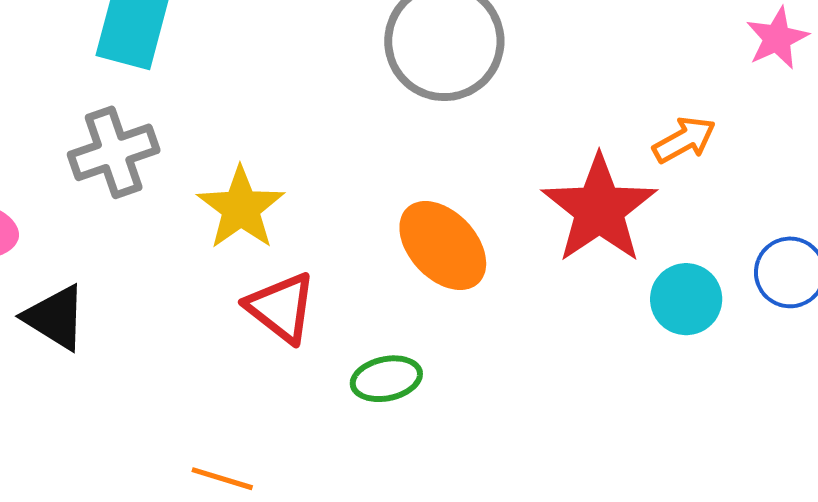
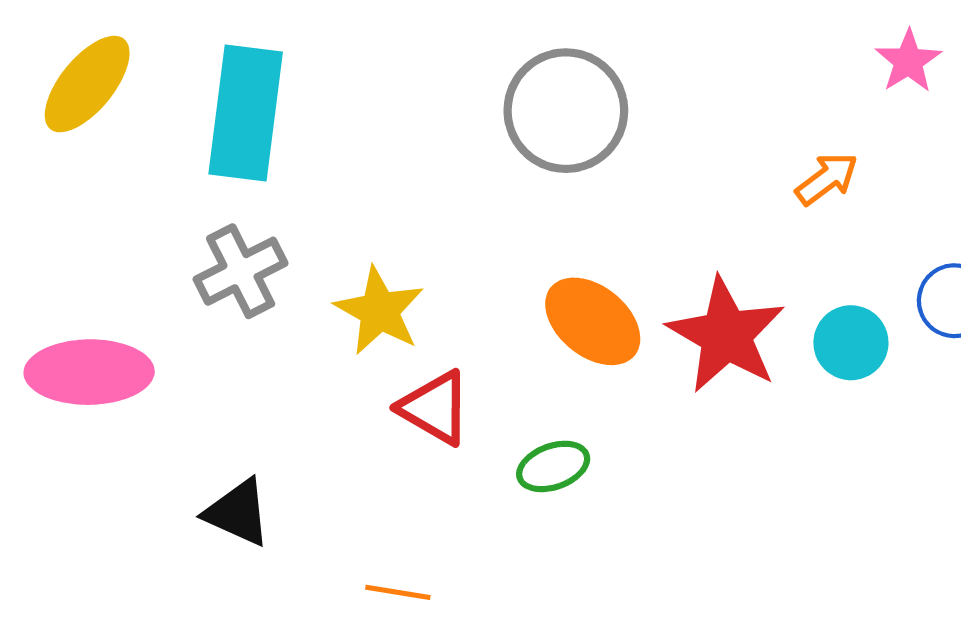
red star: (599, 209) -> (726, 335), moved
black triangle: (55, 318) -> (238, 512), moved

